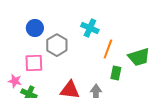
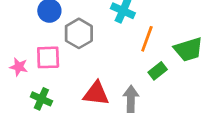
green rectangle: (116, 73) -> (158, 71), turned 40
pink star: (15, 81) -> (19, 67), moved

